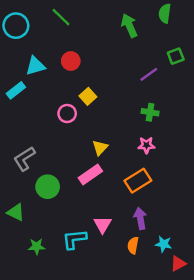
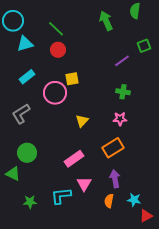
green line: (61, 17) -> (56, 29), moved
cyan triangle: (35, 66) -> (25, 44), moved
cyan rectangle: (16, 90) -> (27, 77), moved
yellow square: (88, 96) -> (72, 79), turned 32
pink circle: (67, 113) -> (55, 93), size x1.5
gray L-shape: (24, 159) -> (21, 114), moved
pink rectangle: (90, 174) -> (74, 159), moved
green circle: (48, 187) -> (27, 153), moved

